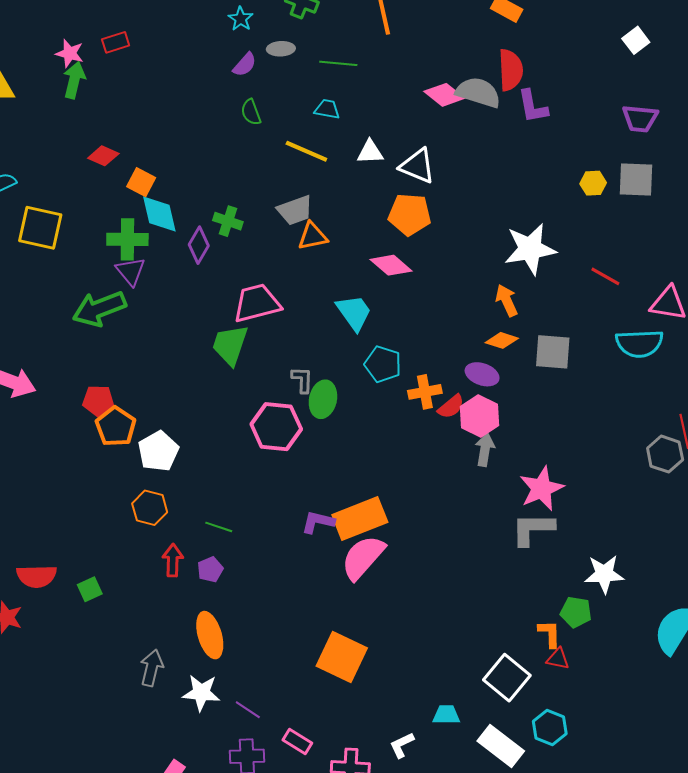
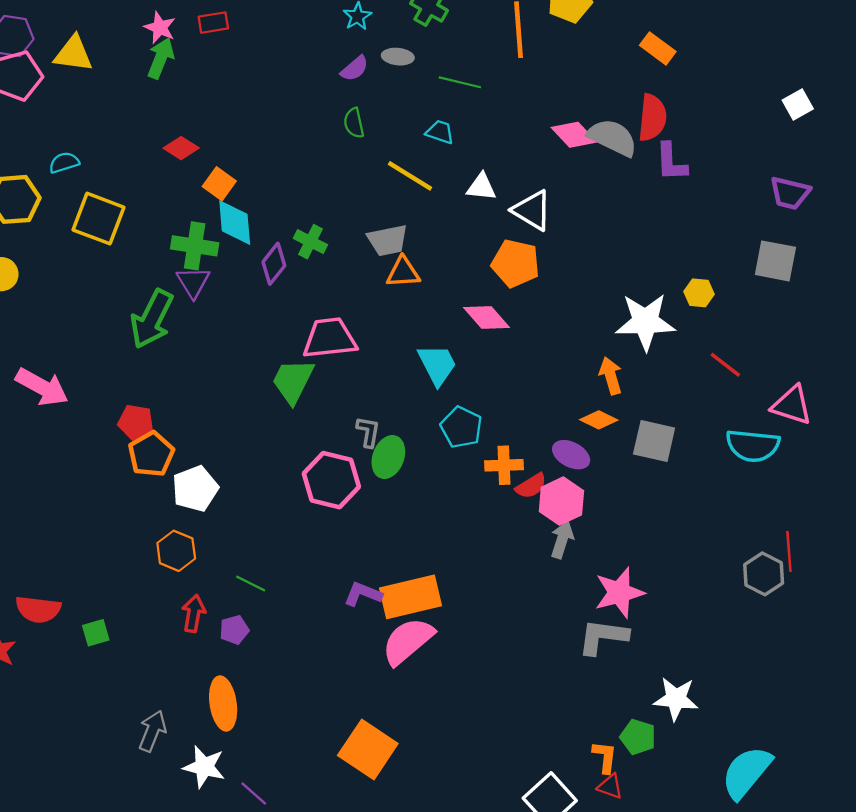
yellow hexagon: (593, 183) -> (699, 293), moved
green arrow: (99, 309) -> (152, 319), turned -50

